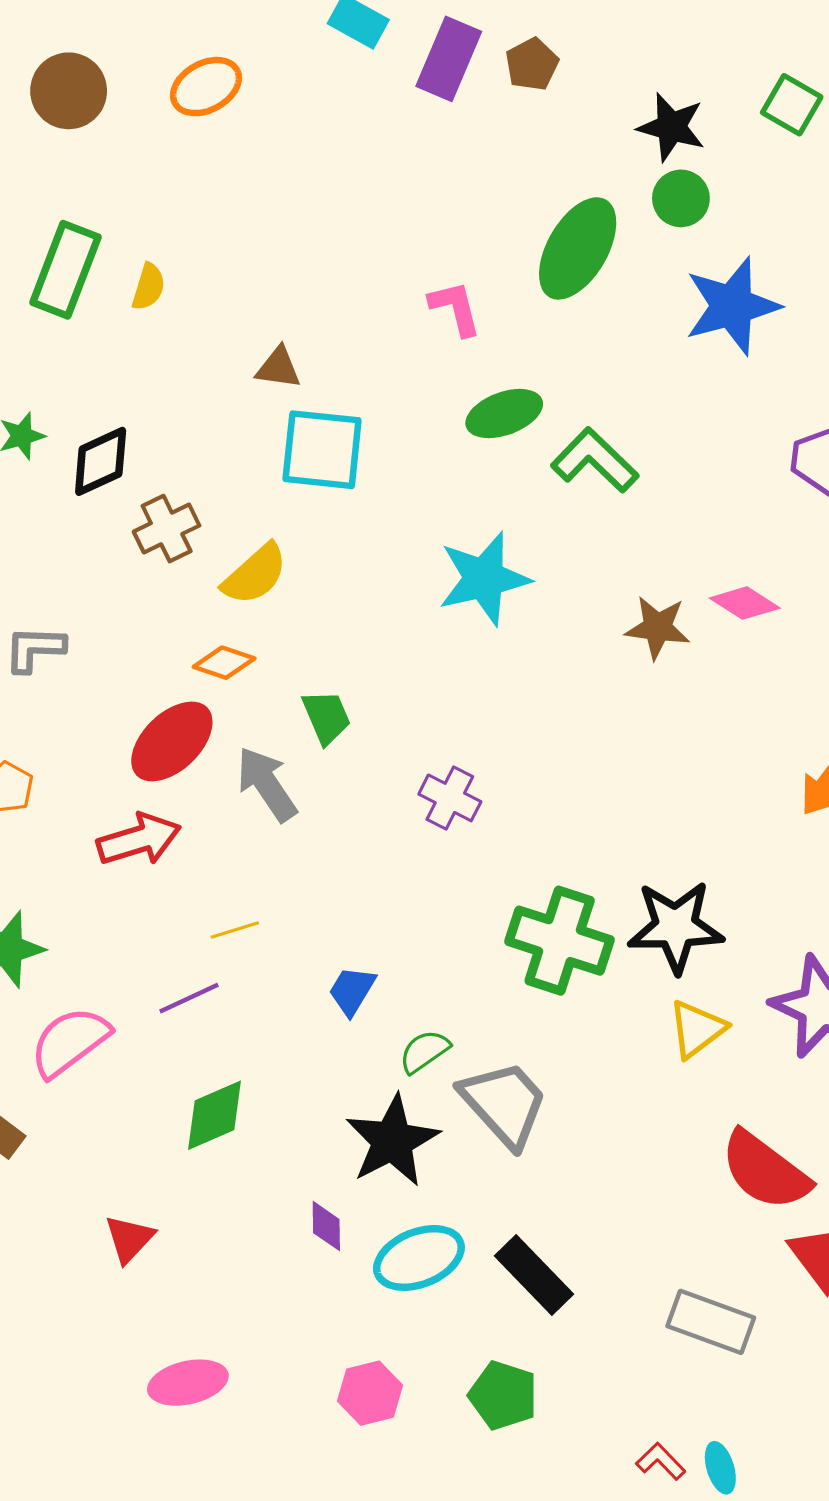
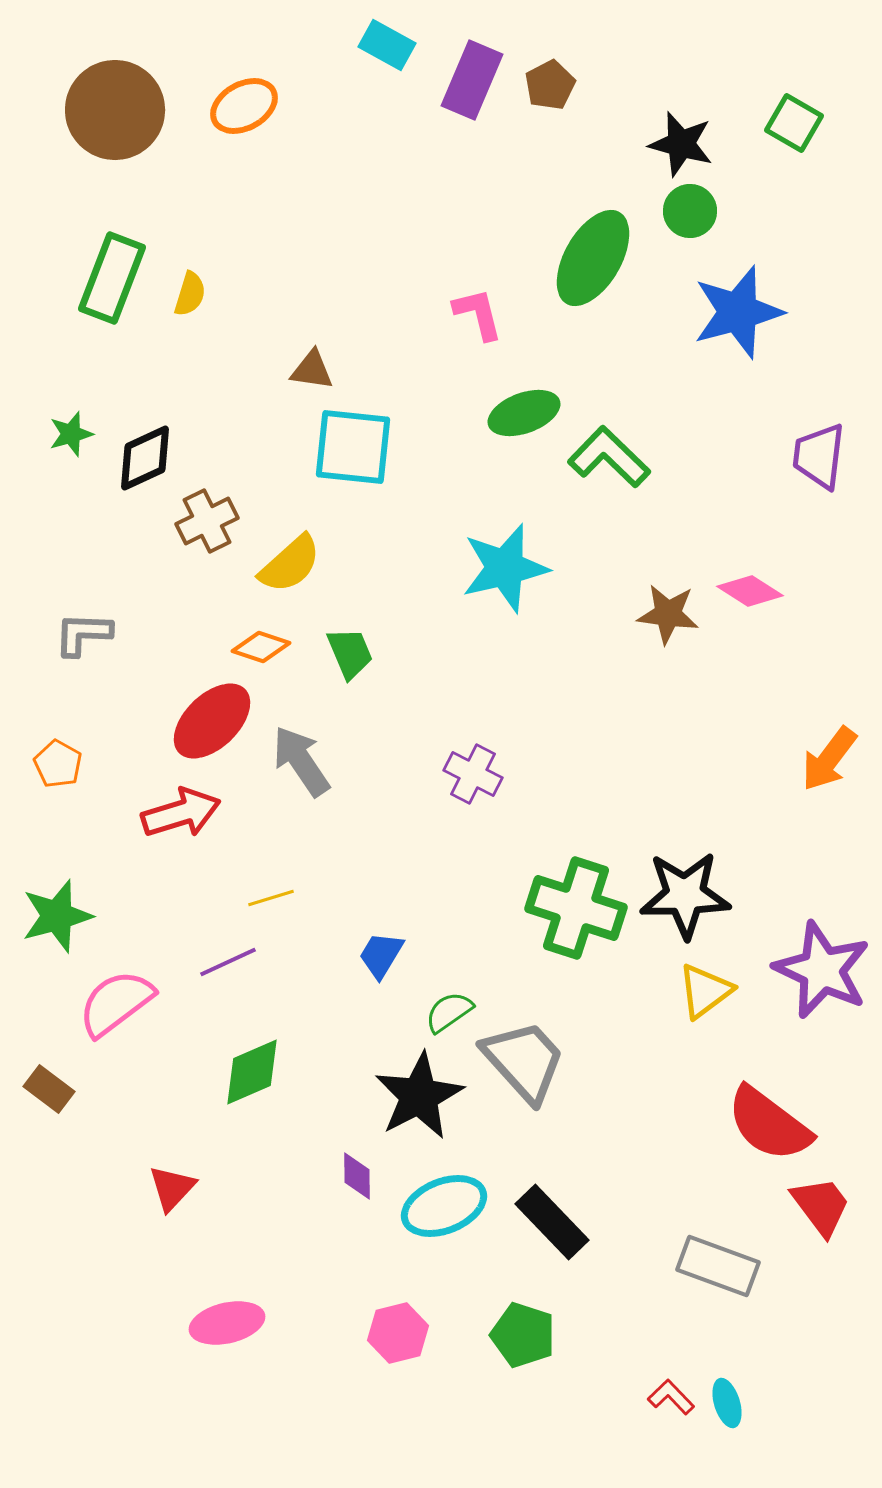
brown circle: (69, 91) -> (115, 110), size x1.4
green trapezoid: (326, 717) -> (350, 653), moved

